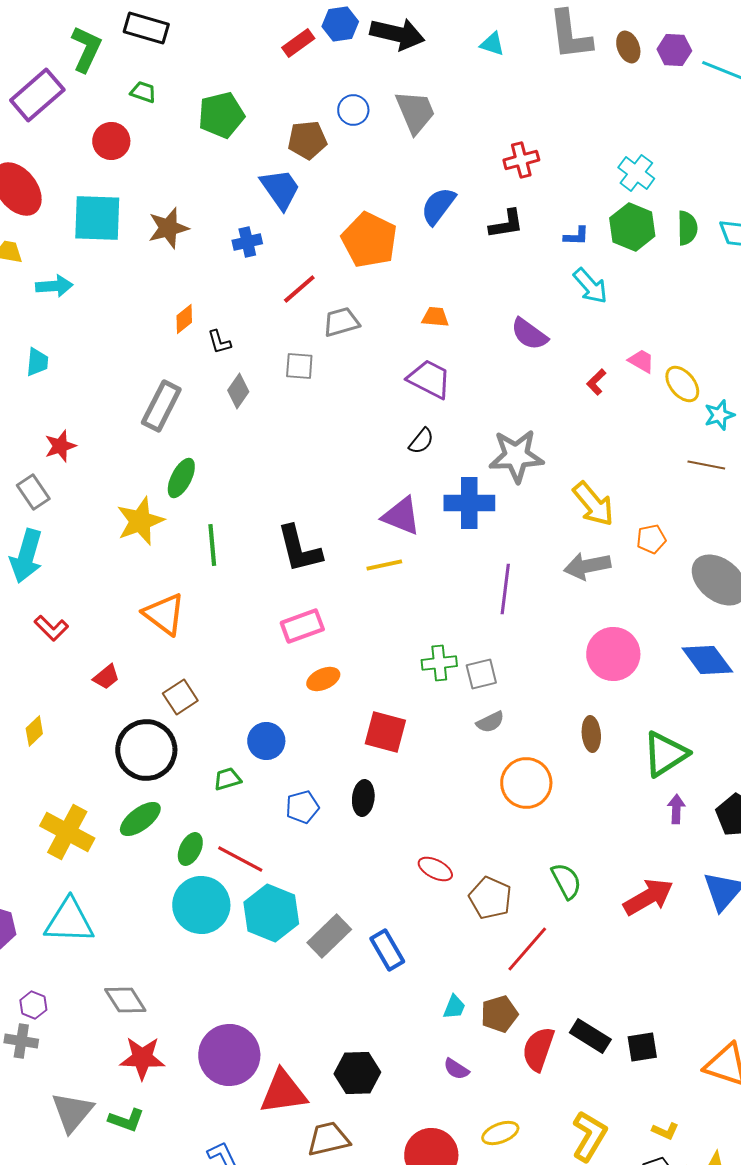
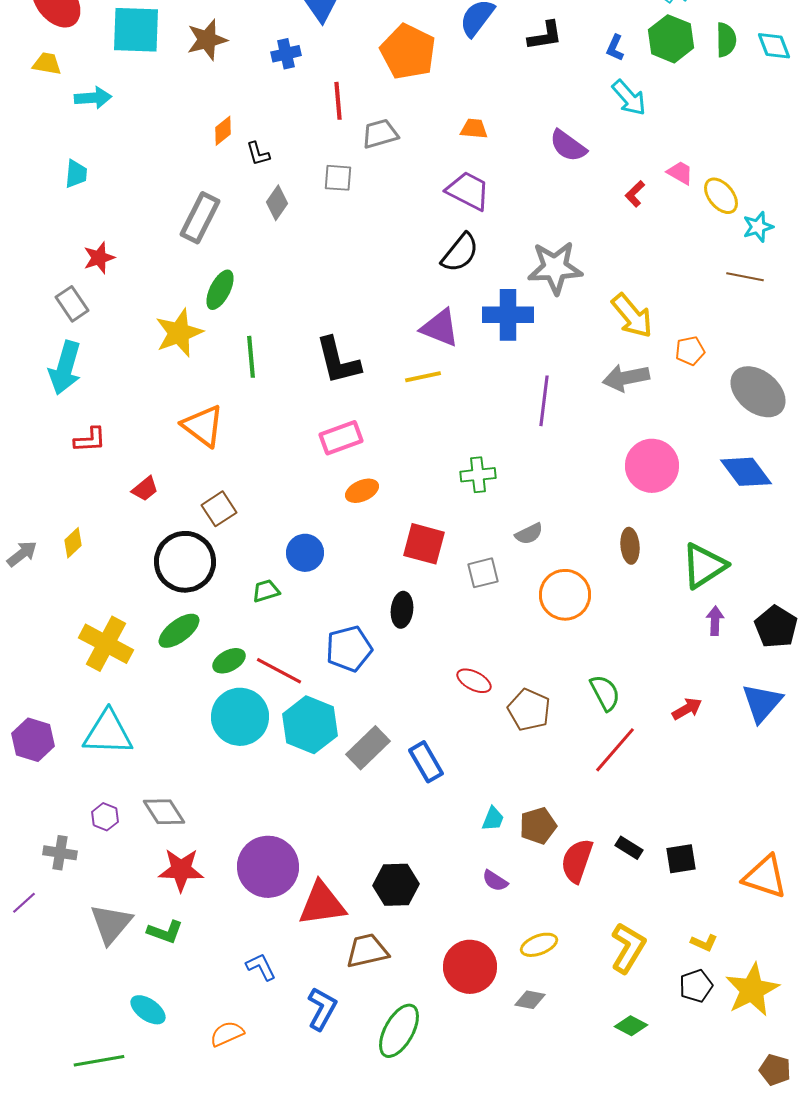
blue L-shape: (576, 236) -> (615, 48), turned 112
red line: (299, 289) -> (338, 101), turned -54
black semicircle: (421, 441) -> (460, 253), size x1.5
red L-shape: (51, 628) -> (90, 440), turned -48
gray square: (481, 674) -> (483, 573), moved
blue pentagon: (302, 807) -> (349, 649), moved, size x1.4
green ellipse: (190, 849) -> (229, 661), turned 36
red arrow: (648, 897) -> (687, 709), size x0.6
red line: (527, 949) -> (615, 750), moved
purple hexagon: (33, 1005) -> (105, 817), moved
black rectangle: (590, 1036) -> (629, 848), size x0.7

